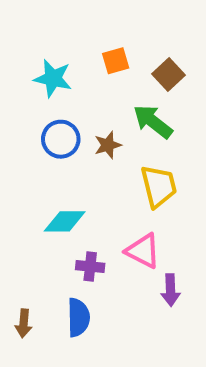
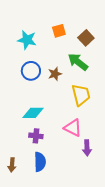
purple cross: (90, 267) -> (36, 136), moved

